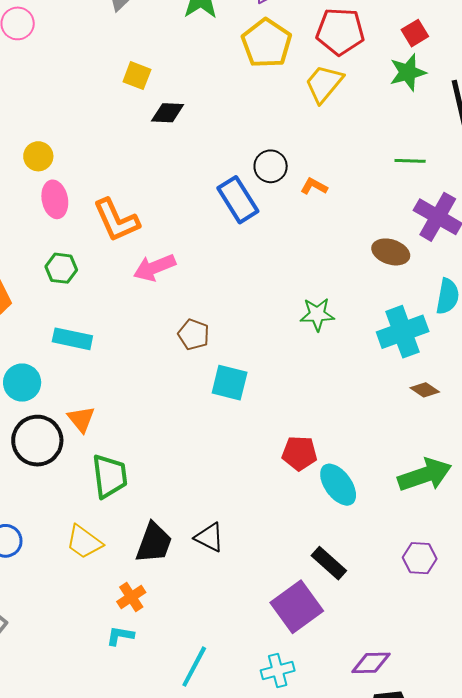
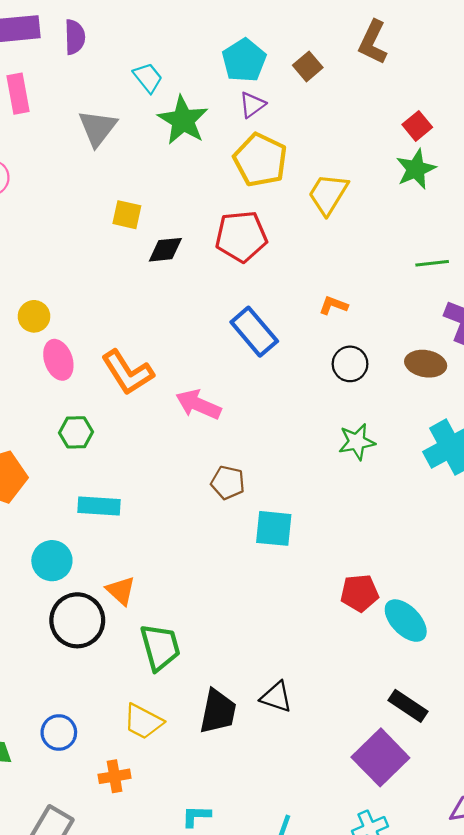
red pentagon: (340, 31) -> (241, 236), moved
black circle: (271, 166) -> (350, 364), moved
pink arrow: (154, 268) -> (198, 404), moved, turned 54
orange cross: (131, 597) -> (115, 776), moved, turned 32

